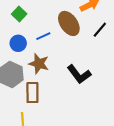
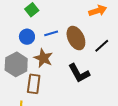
brown ellipse: (69, 23) -> (76, 38), moved
black line: (100, 30) -> (102, 46), moved

